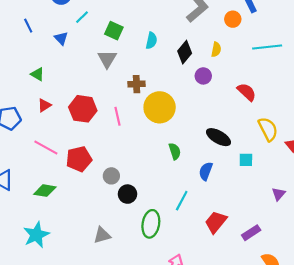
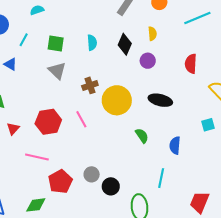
red semicircle: (247, 92) -> (191, 64), turned -114
black ellipse: (219, 137) -> (160, 100), moved
pink line: (46, 147) -> (37, 157), moved
red pentagon: (79, 159) -> (60, 182), moved
red trapezoid: (216, 222) -> (200, 202), moved

